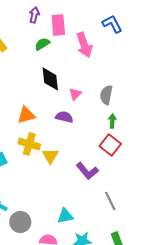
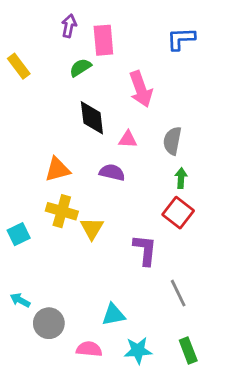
blue L-shape: (112, 24) -> (181, 39), turned -65
pink arrow: (84, 45) -> (141, 89), moved
pink triangle: (75, 94) -> (128, 139), turned 48
purple L-shape: (87, 171) -> (145, 250), turned -135

